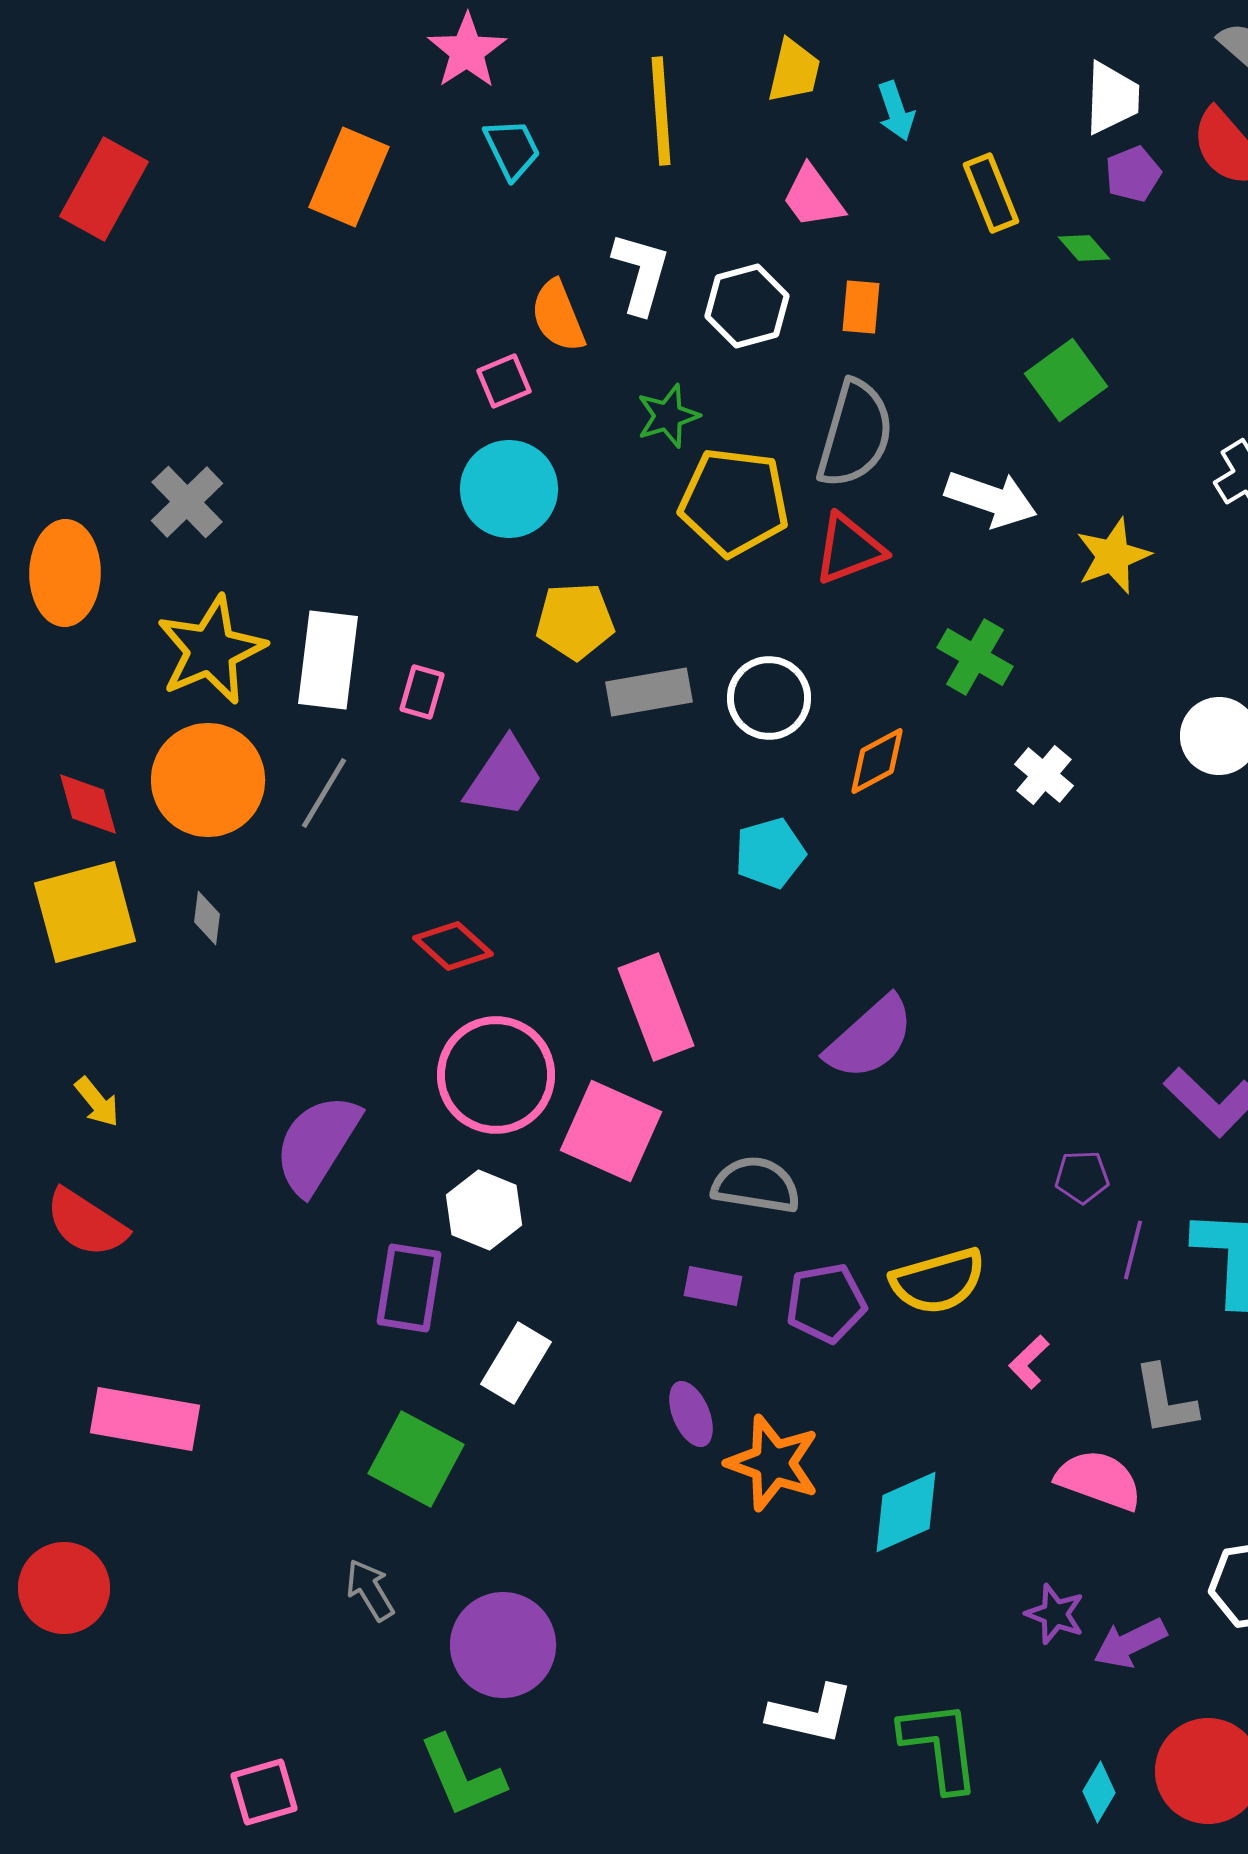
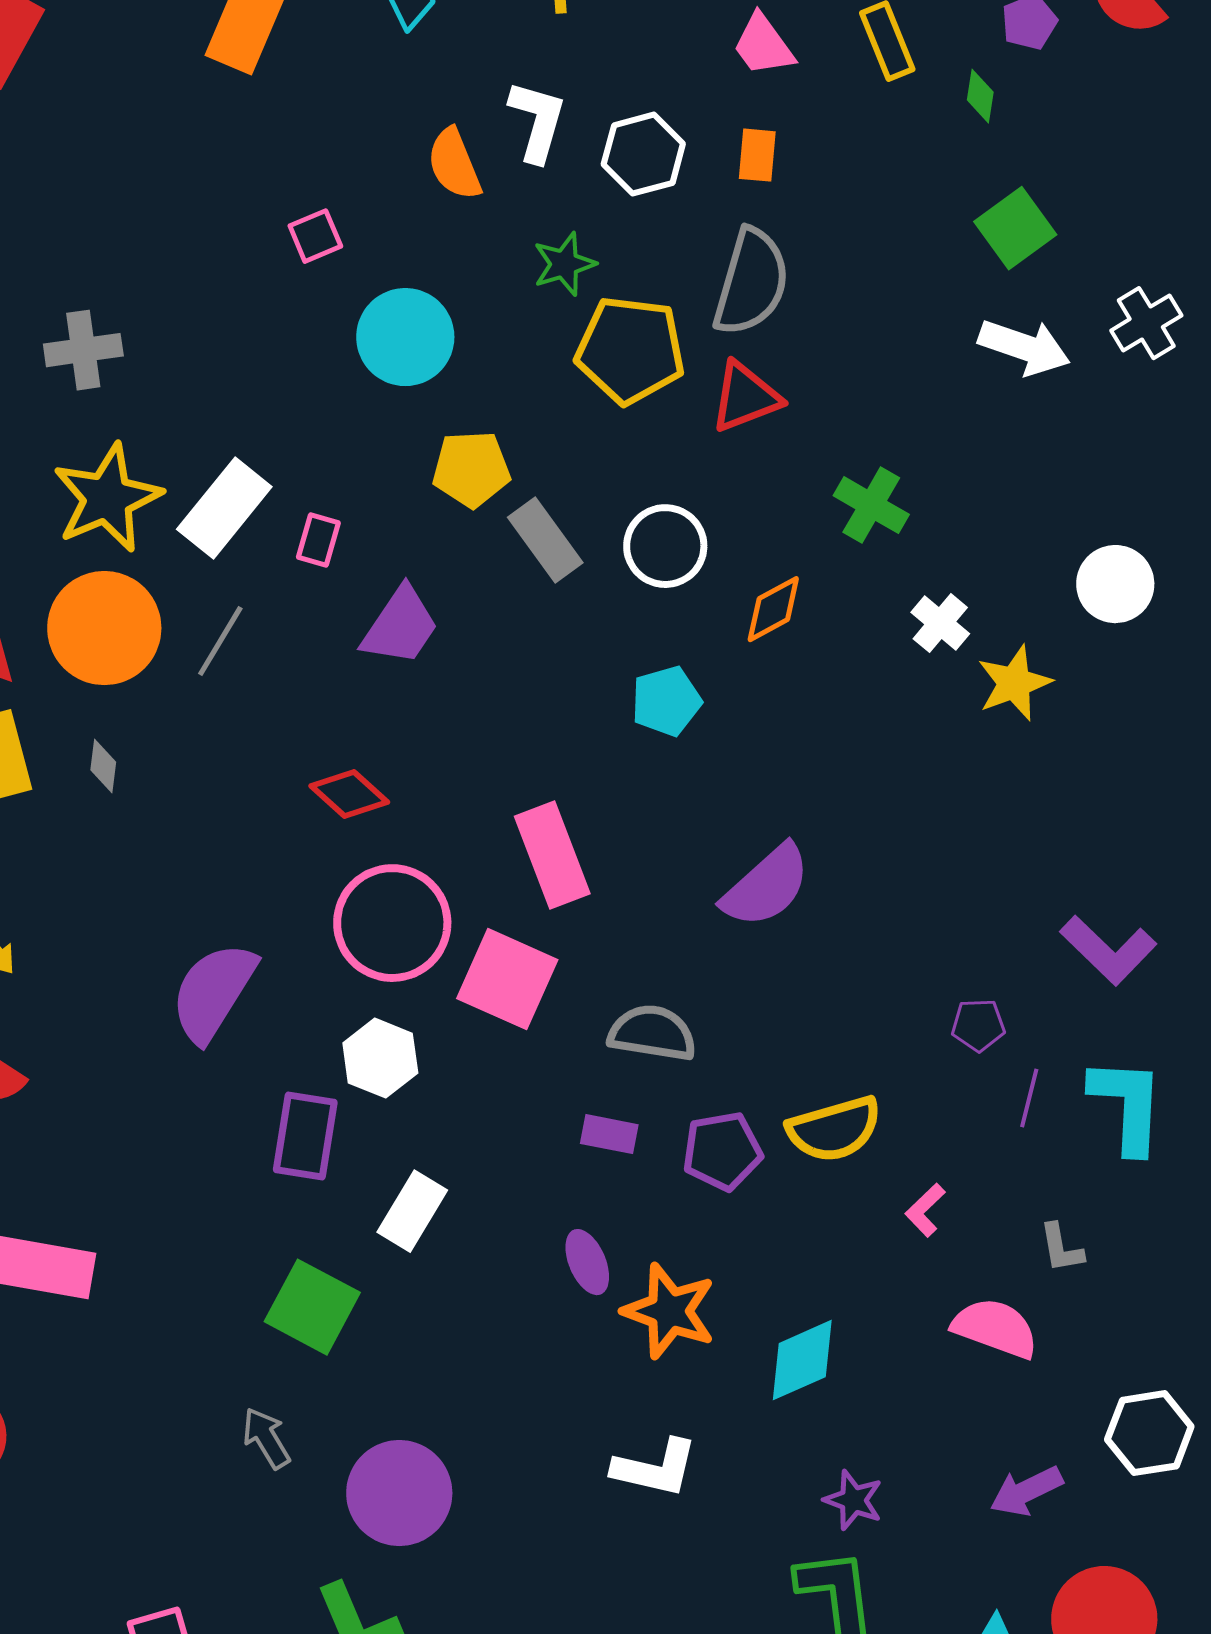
pink trapezoid: (813, 197) -> (763, 45), moved
green diamond: (1084, 248) -> (980, 96), turned 50
green square: (1066, 380) -> (1015, 228), moved
pink square: (504, 381) -> (315, 236), moved
white arrow: (991, 499) -> (1024, 347), moved
gray cross: (187, 502) -> (83, 350), turned 36
yellow star: (1113, 556) -> (1014, 683), moved
white rectangle: (328, 660) -> (224, 508), turned 32
gray rectangle: (649, 692) -> (545, 540), turned 64
gray L-shape: (1165, 1400) -> (1061, 1248), size x0.7
purple star: (1055, 1614) -> (853, 1500), moved
white L-shape: (811, 1714) -> (655, 1468), moved

